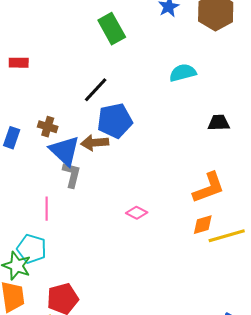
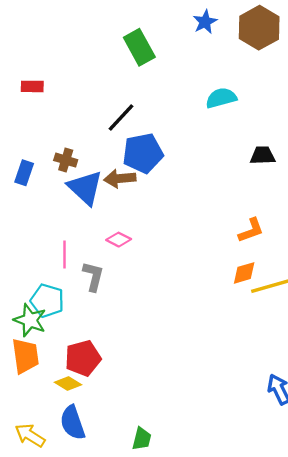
gray L-shape: (72, 175) -> (93, 276), moved
orange L-shape: (209, 188) -> (251, 230), size x0.7
pink diamond: (137, 213) -> (119, 240), moved

